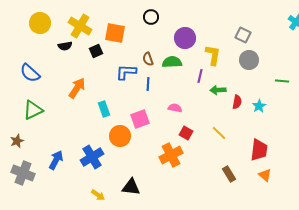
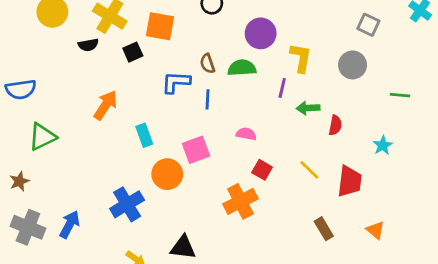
gray square: (243, 35) -> (368, 25), moved
blue semicircle: (30, 73) -> (21, 89), moved, turned -50
cyan star: (259, 106) -> (383, 145), moved
red trapezoid: (259, 150) -> (350, 181), moved
blue arrow: (56, 160) -> (70, 224), moved

